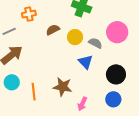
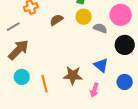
yellow circle: (75, 37) -> (84, 17), moved
blue triangle: (85, 62) -> (101, 65), moved
black circle: (116, 74) -> (125, 45), moved

